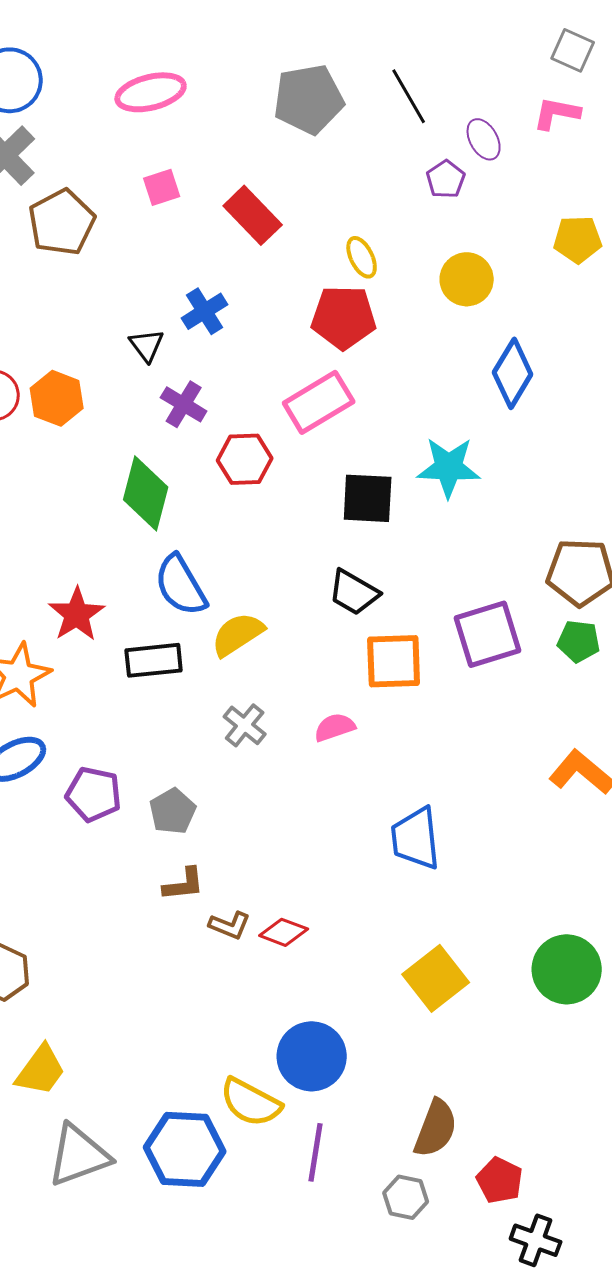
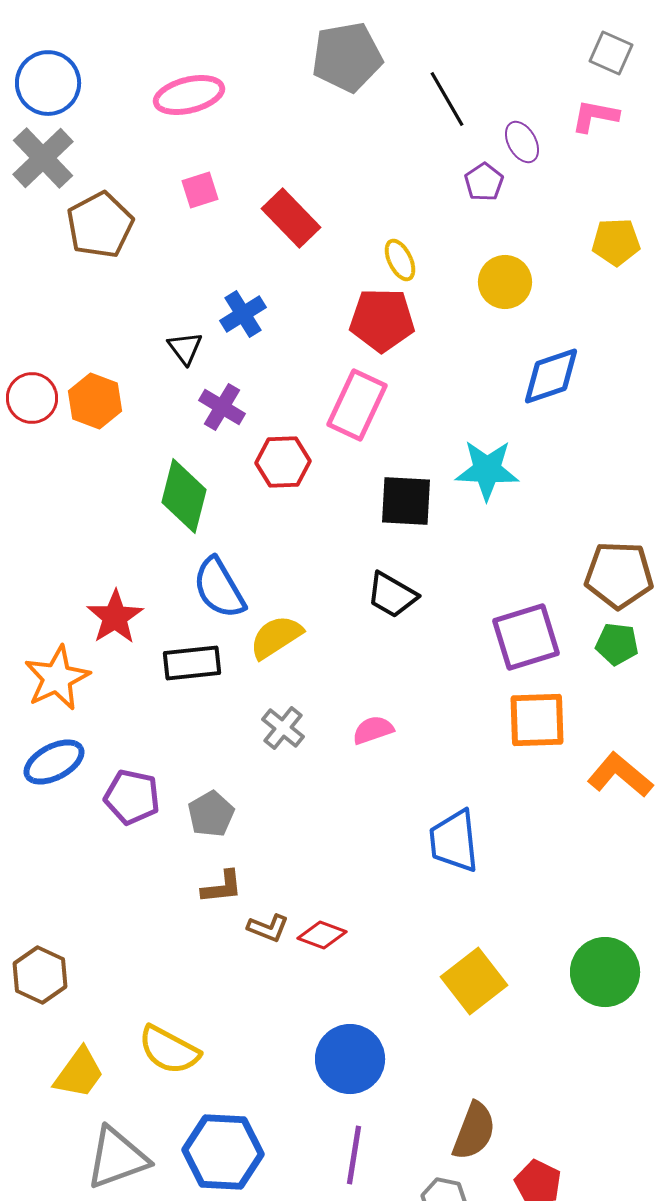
gray pentagon: (309, 99) -> (347, 57), moved
blue diamond: (513, 373) -> (551, 376), turned 40
pink rectangle: (319, 402) -> (357, 405), turned -34
orange square: (394, 661) -> (537, 720), moved
yellow semicircle: (251, 1102) -> (169, 1050), moved

